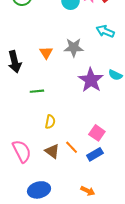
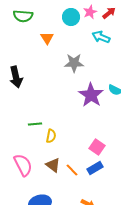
cyan arrow: (105, 31) -> (101, 37), moved
orange triangle: (46, 53) -> (47, 38), moved
green line: (37, 91) -> (35, 124), moved
orange line: (72, 147) -> (72, 170), moved

